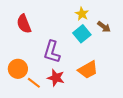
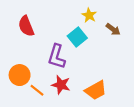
cyan square: (82, 34) -> (77, 37), moved
orange trapezoid: (88, 70) -> (96, 90), moved

